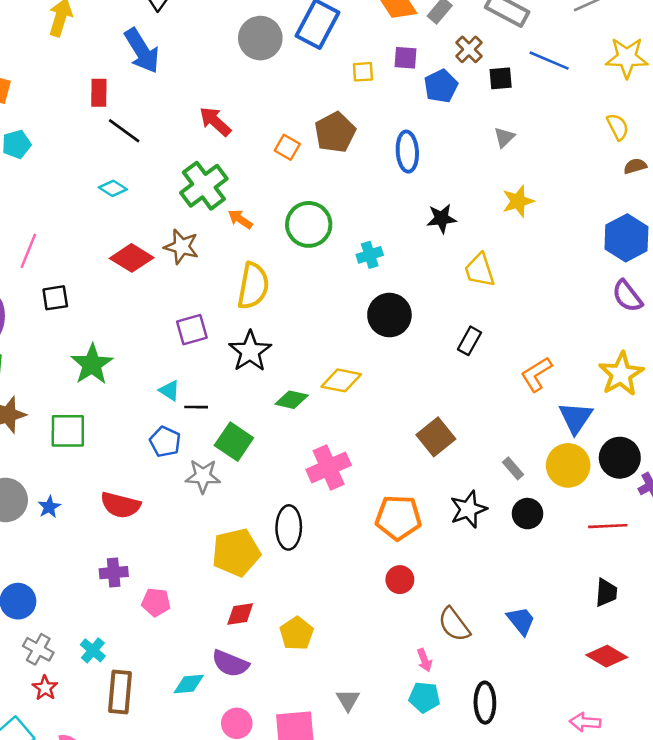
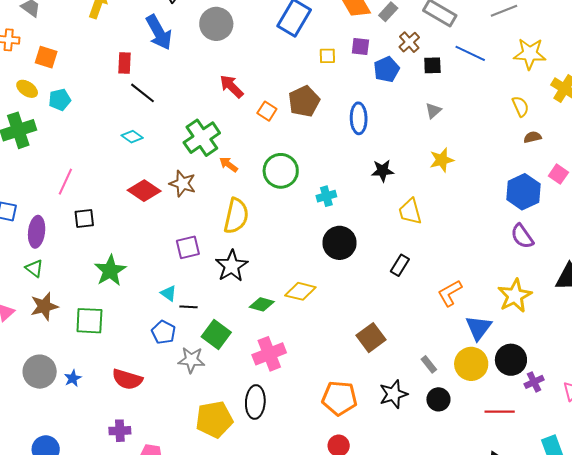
gray circle: (260, 38) -> (216, 24), moved
red arrow: (215, 121) -> (231, 86), moved
pink cross: (329, 467) -> (269, 354), moved

